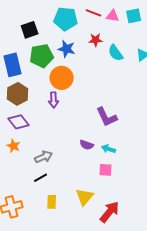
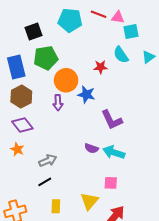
cyan square: (134, 16) -> (131, 31), moved
red star: (96, 40) -> (101, 67), moved
blue star: (67, 49) -> (86, 94), moved
cyan arrow: (109, 149) -> (114, 152), size x1.5
pink square: (106, 170) -> (111, 183), moved

